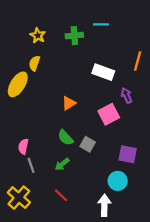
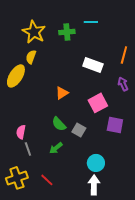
yellow star: (38, 36) -> (34, 32), size x1.6
purple arrow: (127, 95) -> (123, 84), moved
purple square: (128, 154) -> (115, 125), moved
cyan circle: (118, 181) -> (96, 163), moved
red line: (61, 195) -> (47, 180), moved
yellow cross: (19, 198) -> (17, 178), turned 30

